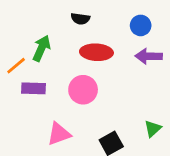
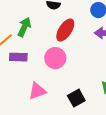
red ellipse: (96, 52) -> (65, 30), turned -60

